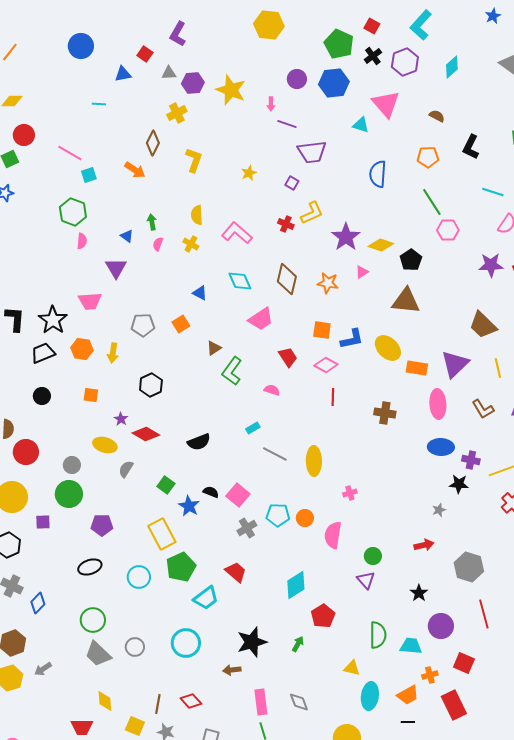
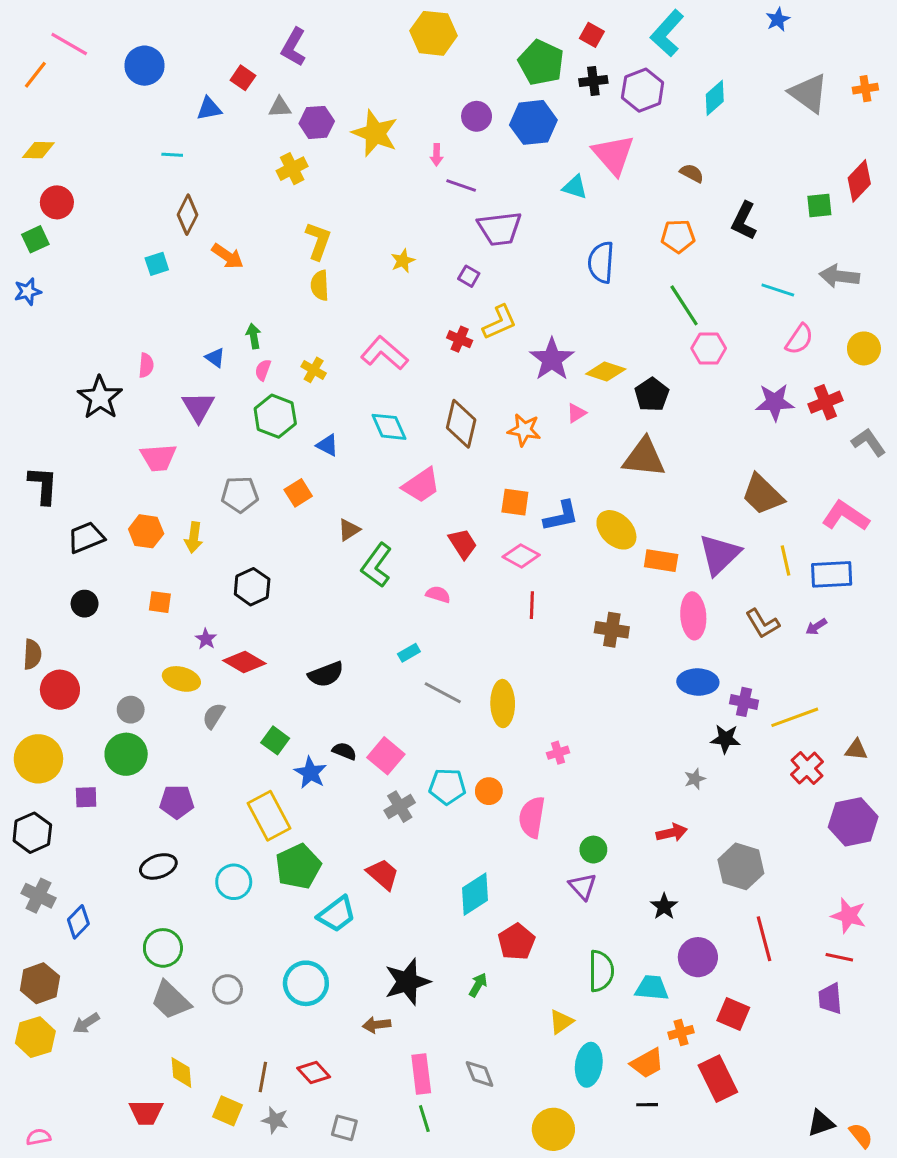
black cross: (373, 56) -> (593, 81), turned 30
brown diamond: (153, 143) -> (188, 215), moved
pink line: (70, 153) -> (69, 44), moved
green hexagon: (73, 212) -> (275, 416), moved
yellow semicircle: (197, 215) -> (320, 285), moved
black star: (53, 320) -> (100, 398), moved
yellow triangle: (352, 668) -> (561, 1022), turned -48

